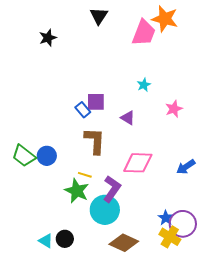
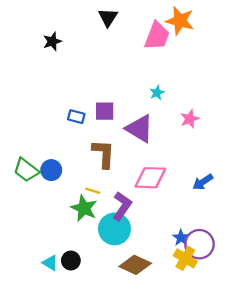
blue rectangle: (83, 110) -> (76, 117), moved, turned -35
purple triangle: (128, 118) -> (140, 129), size x1.8

